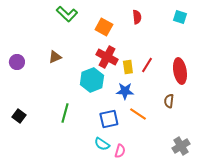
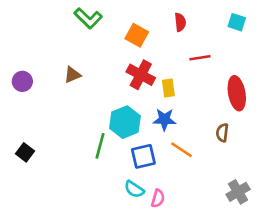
red line: (147, 65) -> (200, 58), moved, turned 49
cyan hexagon: (92, 80) -> (125, 122), moved
green line: (65, 113) -> (100, 146), moved

